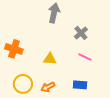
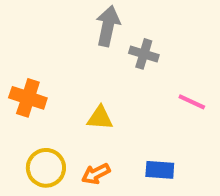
gray cross: (81, 33) -> (144, 54), moved, turned -32
pink line: (85, 57) -> (192, 102), moved

